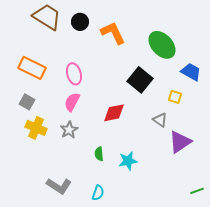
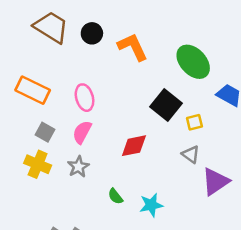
yellow square: (175, 97) -> (194, 122), moved, turned -32
gray square: (27, 102) -> (45, 132), moved
green semicircle: (99, 154) -> (115, 196), turned -32

